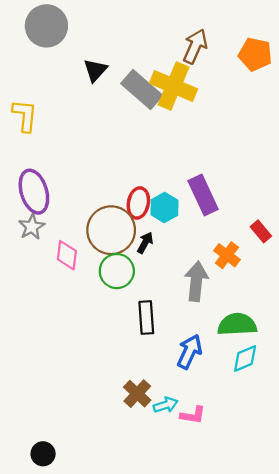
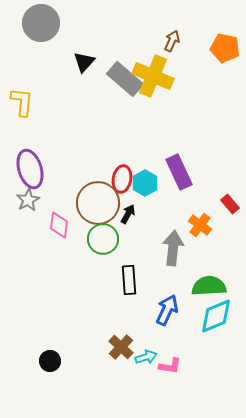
brown arrow: (195, 46) -> (172, 41), size x0.7
cyan diamond: (245, 358) -> (216, 316), size x1.4
black circle: (43, 454) -> (50, 361), moved

